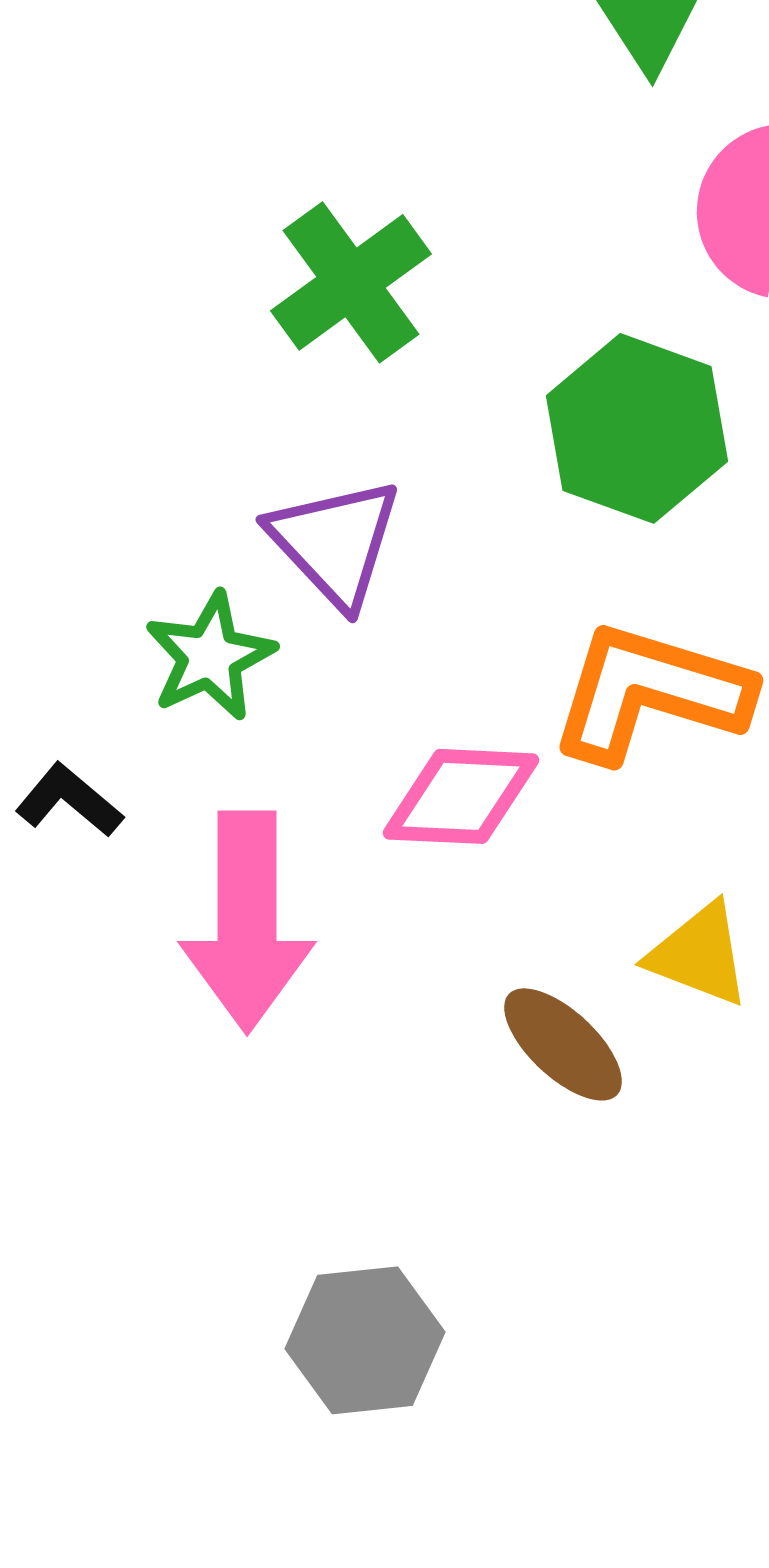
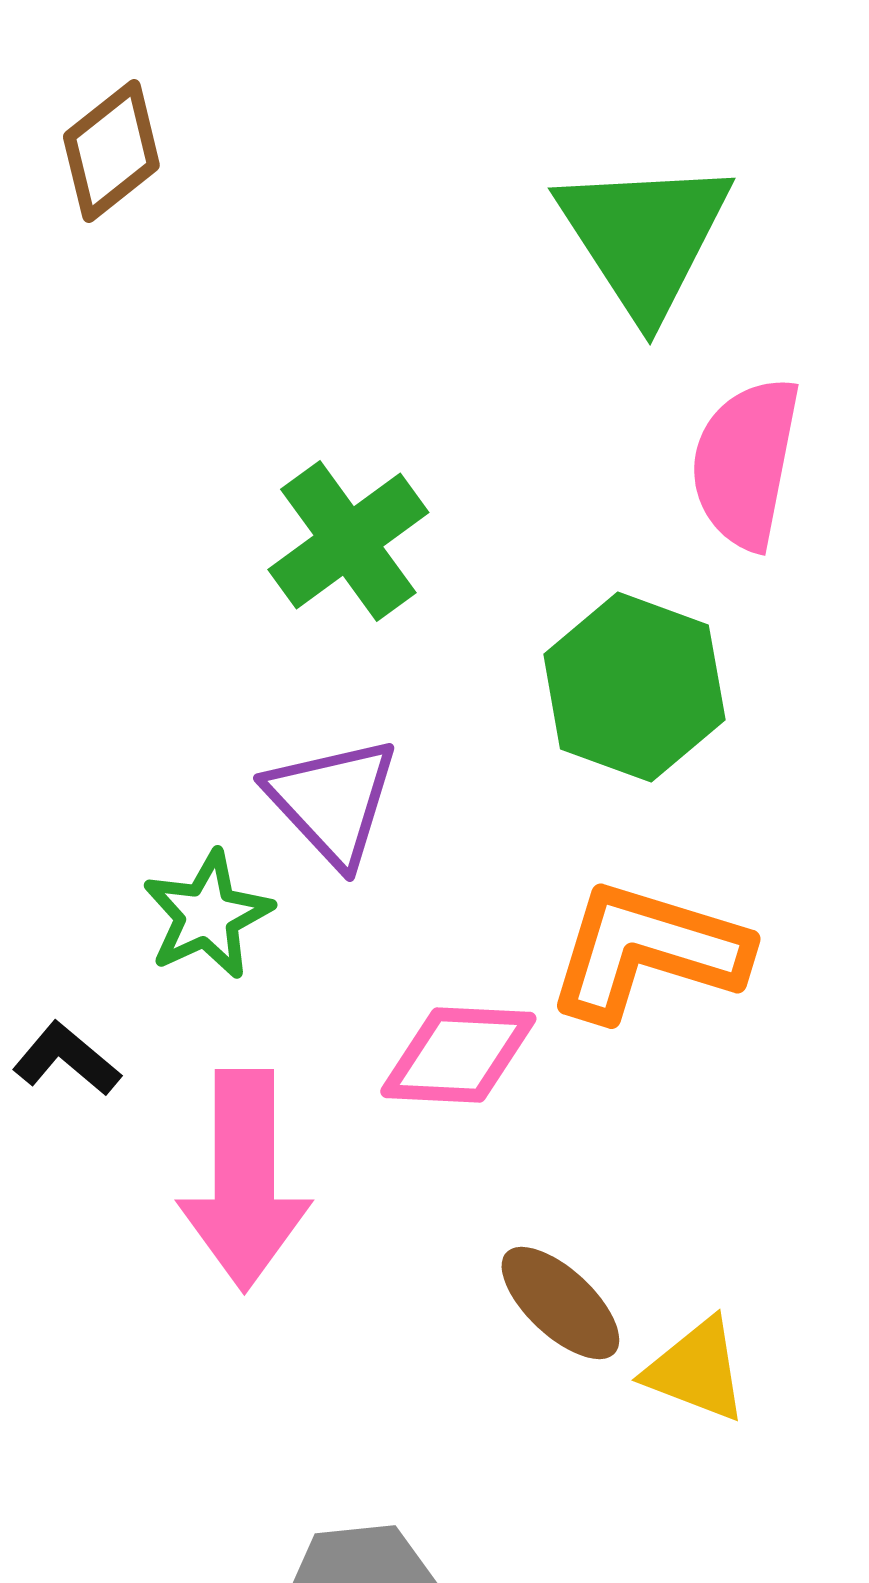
yellow triangle: (699, 954) -> (696, 1370), moved

